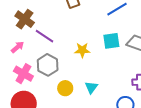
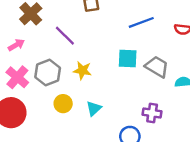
purple line: (44, 36) -> (65, 36), moved
yellow star: (82, 50) -> (82, 70), moved

